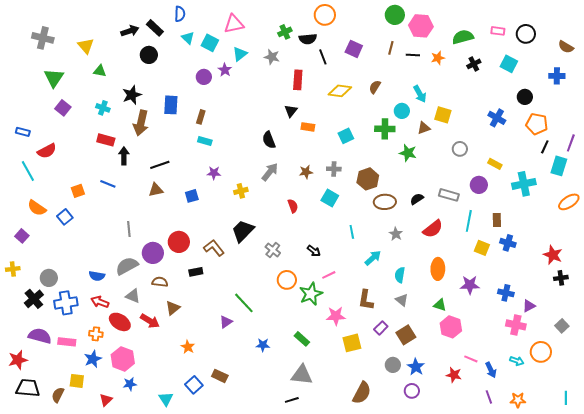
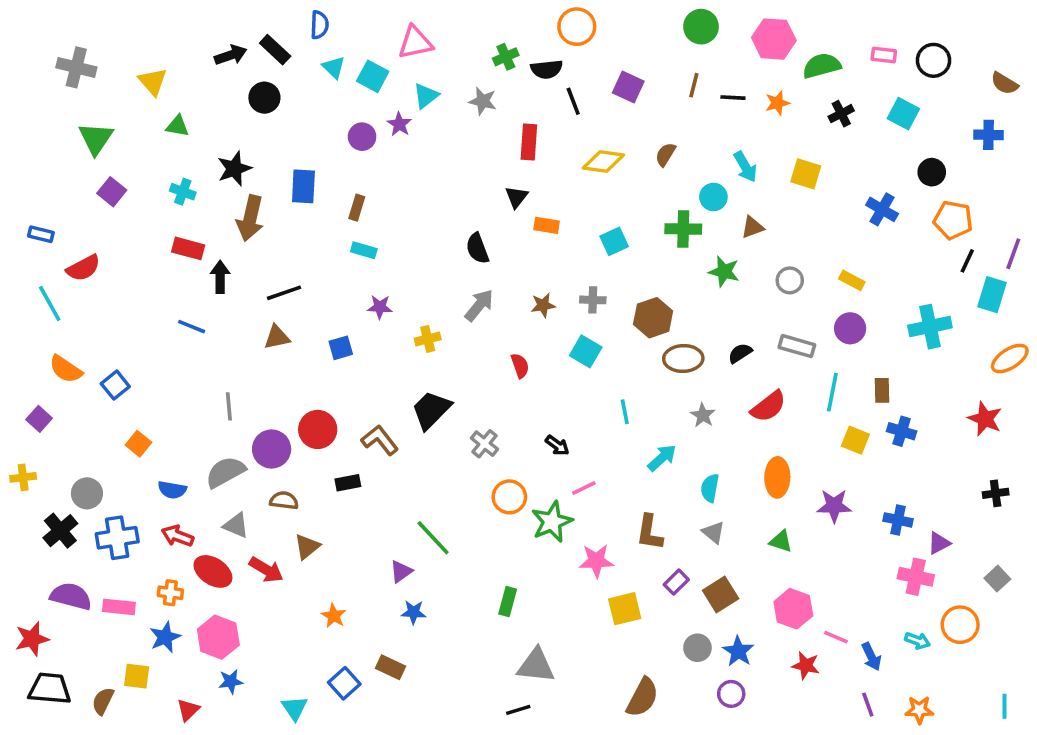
pink hexagon: (421, 26) -> (774, 39), moved
yellow square: (443, 115) -> (806, 174), moved
gray circle: (460, 149) -> (790, 280), moved
yellow rectangle: (495, 164) -> (852, 280), moved
orange square: (78, 191) -> (138, 444), moved, turned -32
red star: (553, 255) -> (985, 419), moved
pink hexagon: (451, 327) -> (793, 609), moved
green rectangle: (302, 339) -> (508, 602), moved, turned 63
blue star: (263, 345) -> (414, 612), moved

